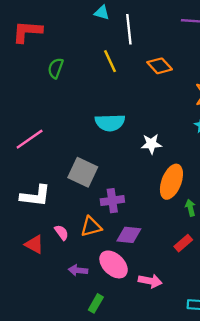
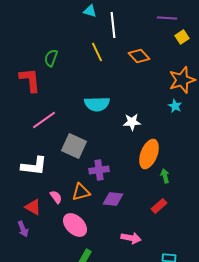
red L-shape: (27, 32) -> (30, 80), moved, turned 80
pink line: (30, 139) -> (44, 120), moved
pink ellipse: (114, 264) -> (75, 225), moved
purple arrow: (78, 270) -> (23, 229), moved, turned -119

